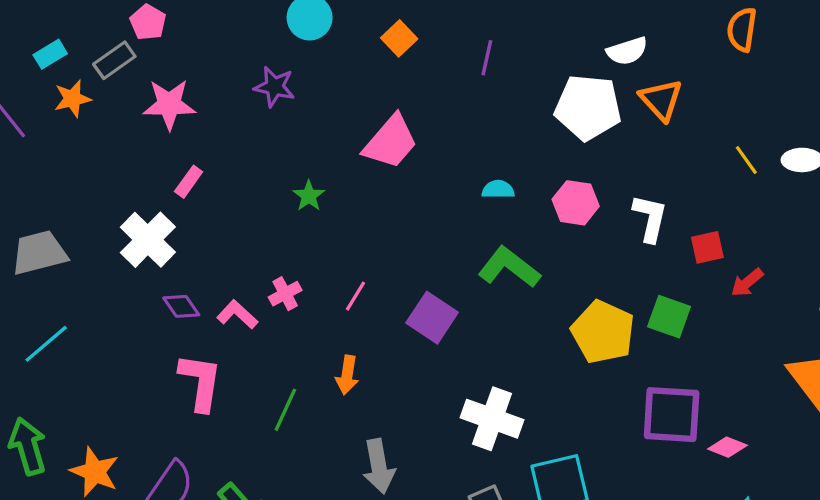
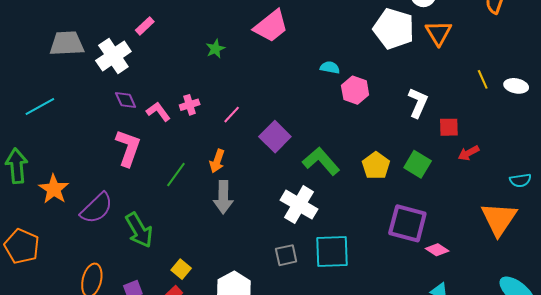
pink hexagon: (576, 203) -> (355, 90), moved
gray trapezoid: (39, 253) -> (67, 44), moved
green L-shape: (509, 267) -> (321, 161), moved
yellow pentagon: (603, 332) -> (376, 166), size x0.7
gray arrow: (379, 466) -> (223, 197), moved

